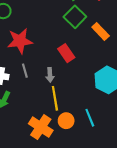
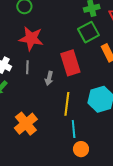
red rectangle: (66, 53) -> (70, 63), size x1.4
yellow line: (55, 98) -> (67, 104), moved
orange circle: (66, 121) -> (81, 149), moved

